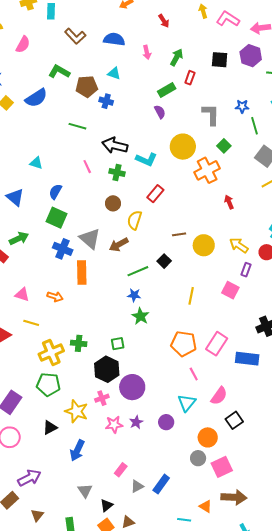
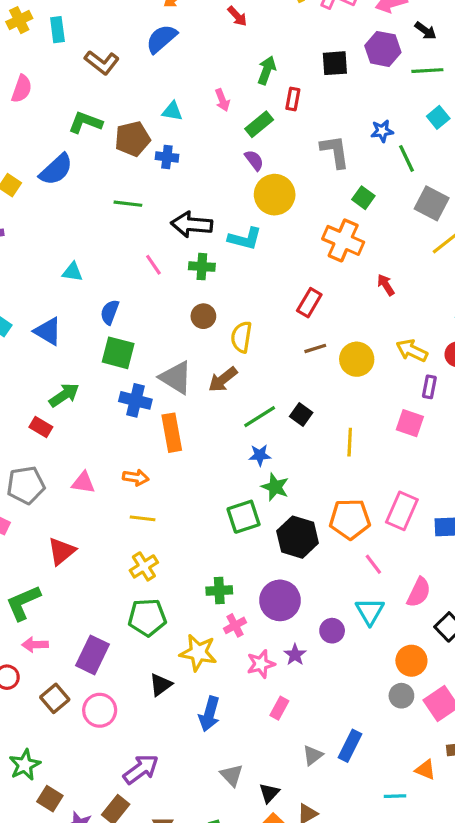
blue semicircle: (114, 39) -> (161, 39), moved, turned -40
pink arrow: (147, 52) -> (222, 100), moved
yellow circle: (183, 147) -> (275, 195), moved
orange cross: (207, 170) -> (343, 240), turned -30
red rectangle: (155, 194) -> (309, 303), moved
black square: (164, 261) -> (301, 415), moved
yellow line: (31, 323) -> (143, 518), moved
green cross: (79, 343) -> (219, 591), moved
green square: (118, 344) -> (244, 517), moved, size x1.5
yellow cross: (51, 353) -> (144, 566), size x0.7
black hexagon: (107, 369) -> (298, 537), moved
purple circle: (166, 422) -> (332, 631), moved
pink rectangle: (121, 470) -> (279, 708), moved

